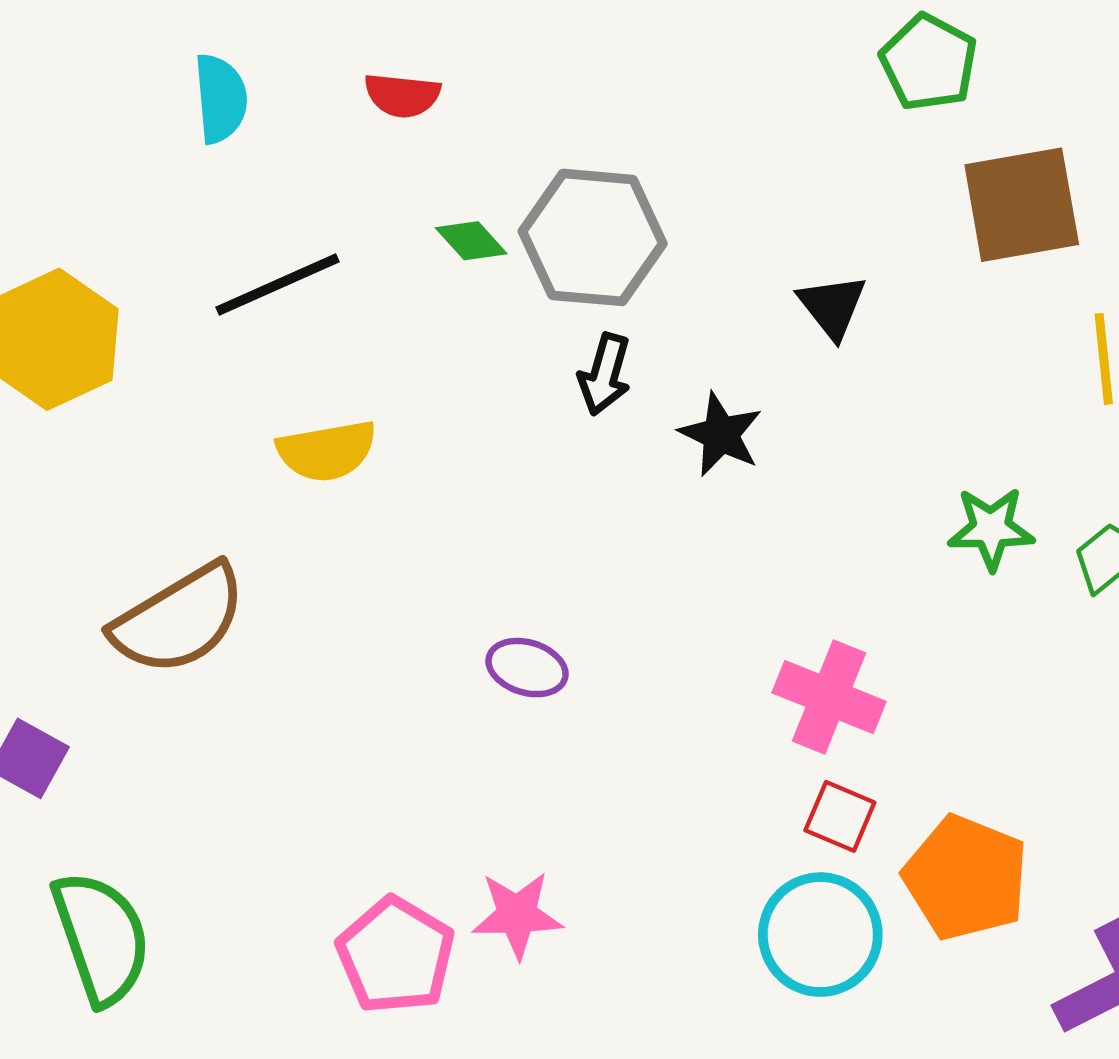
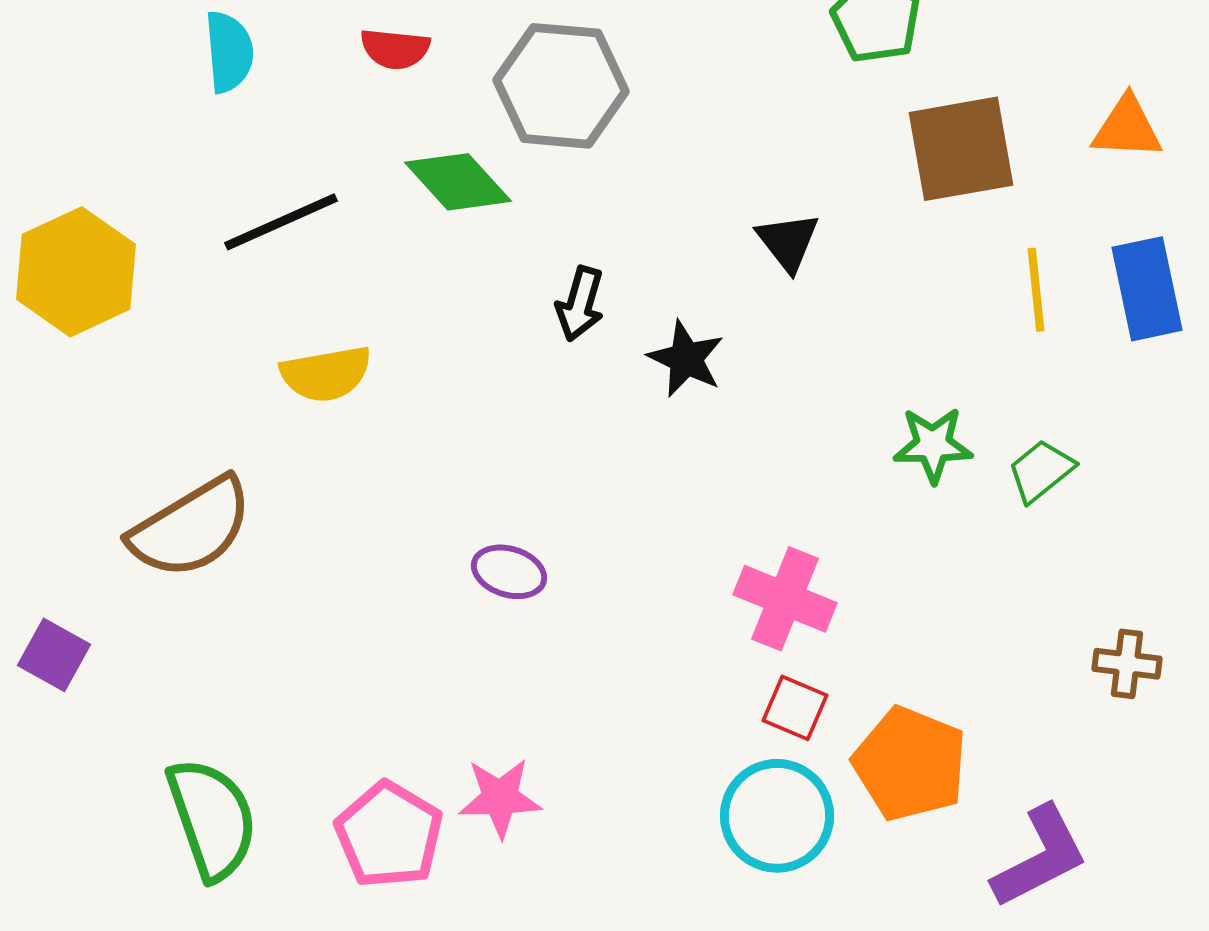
gray hexagon: (593, 237) -> (561, 86), moved
green diamond: (471, 241) -> (458, 182), size x1.6
green semicircle: (101, 938) -> (212, 819), moved

